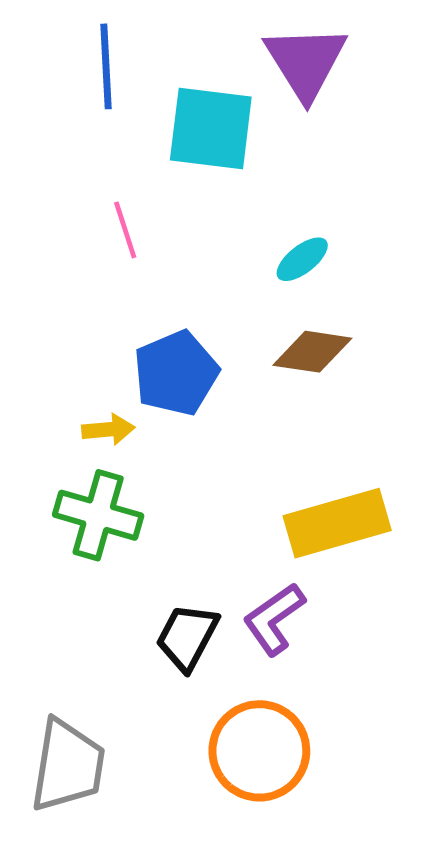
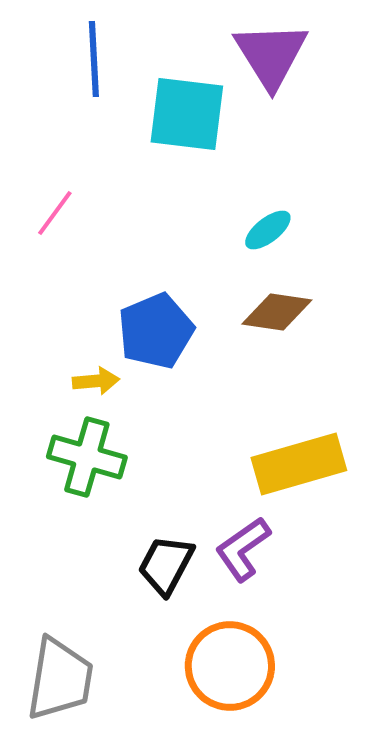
pink line: (125, 230) -> (55, 213), moved, turned 54

